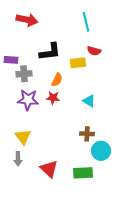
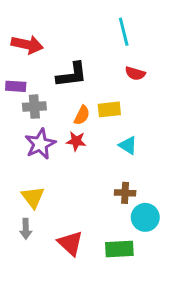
red arrow: (27, 20) -> (27, 45), moved
yellow rectangle: (78, 63) -> (109, 109), moved
purple star: (28, 100) -> (40, 144), turned -30

